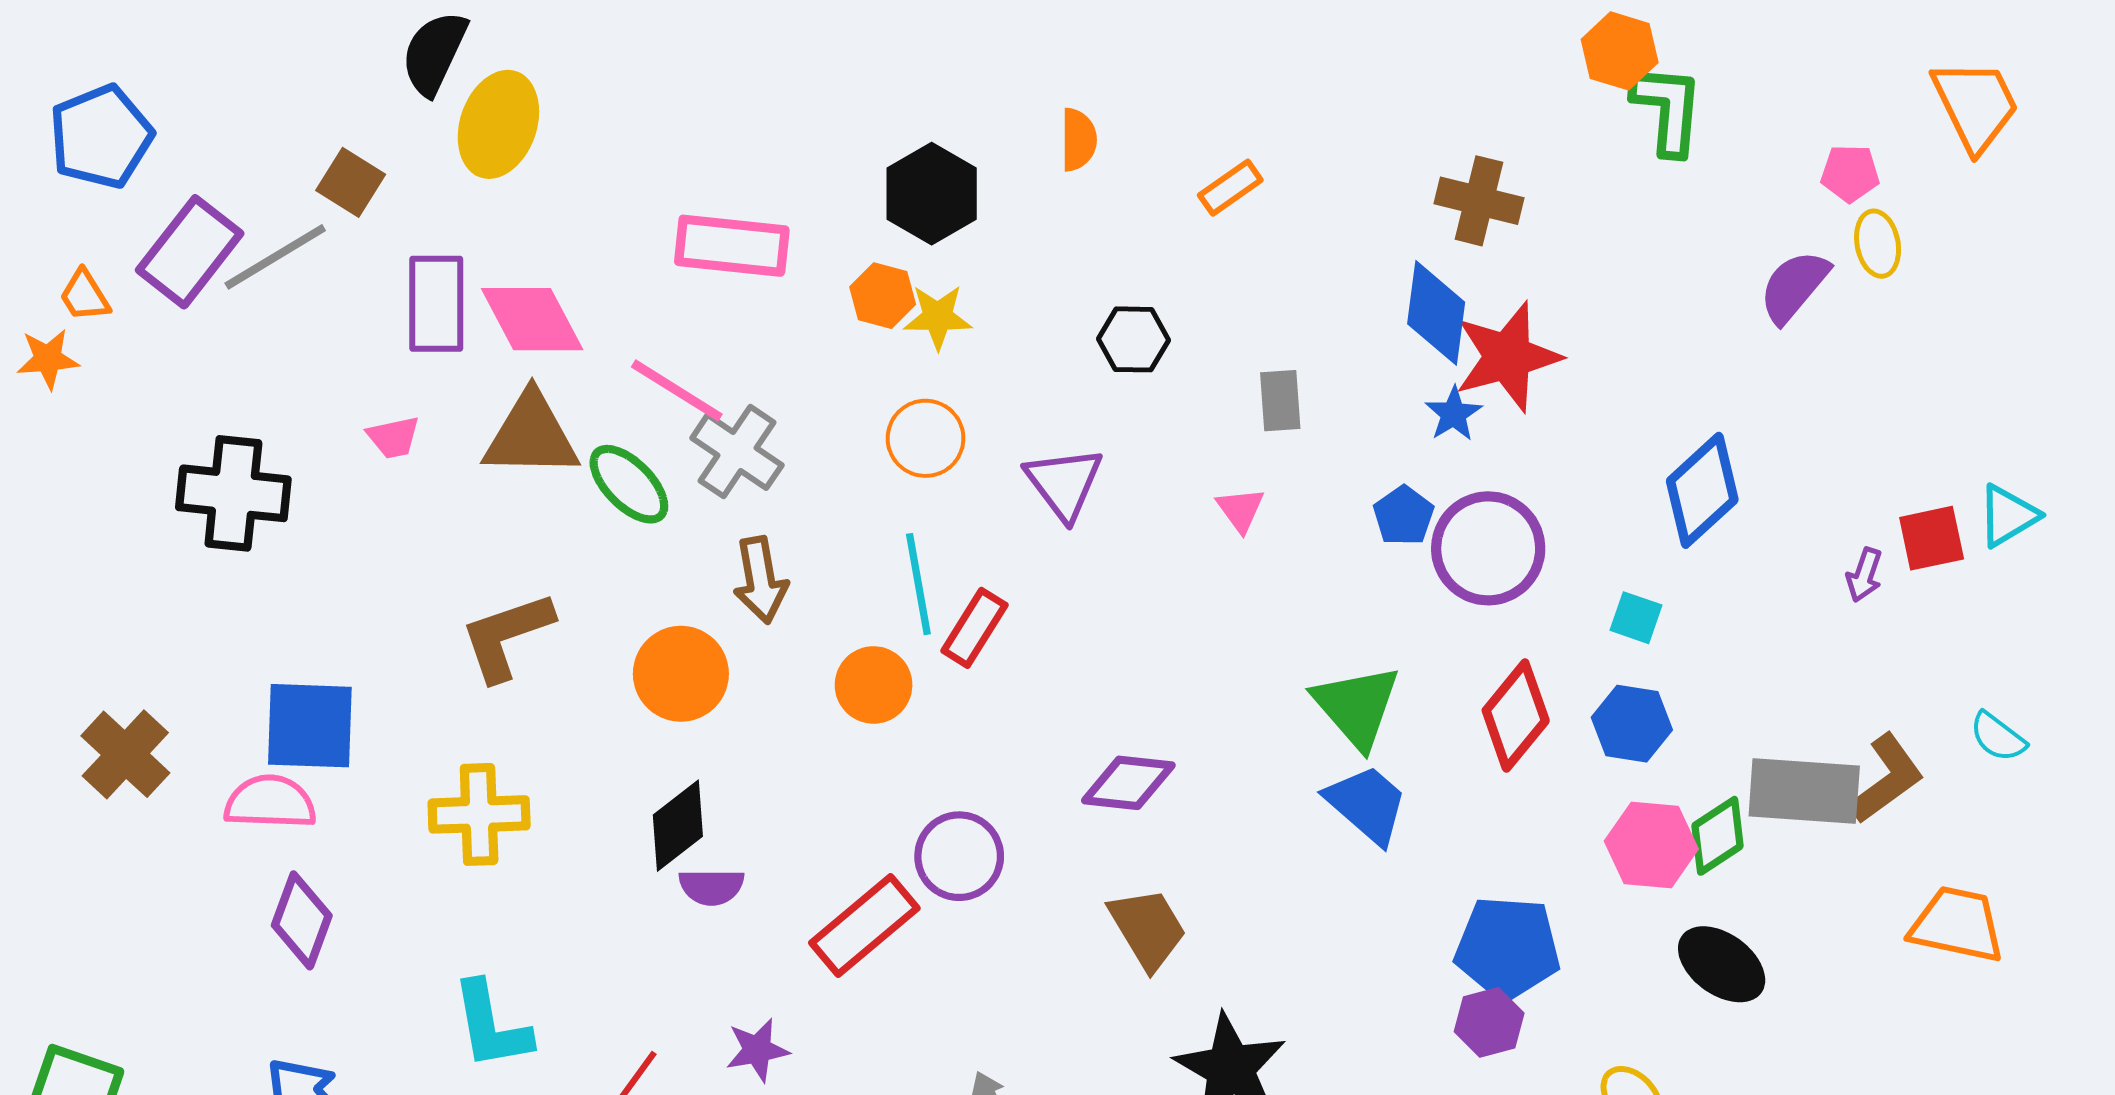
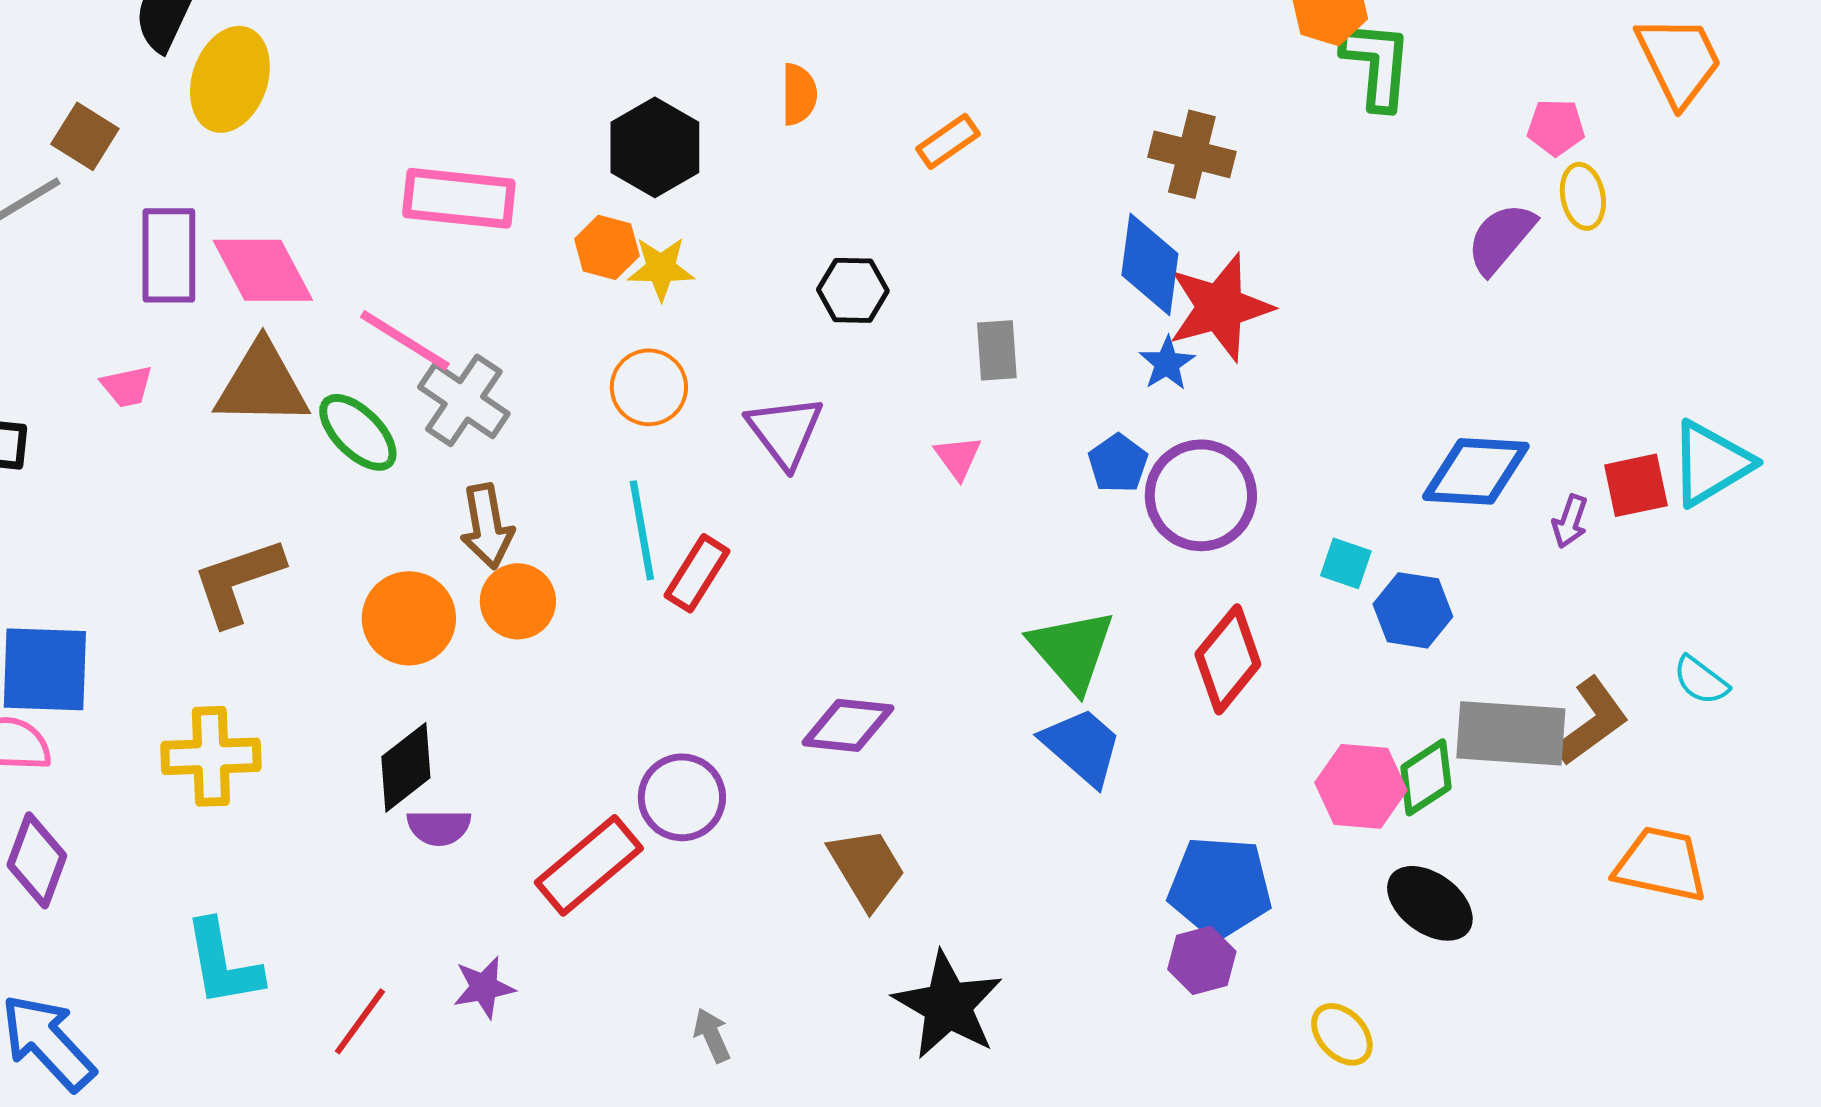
blue diamond: (1702, 490) -> (1476, 471), moved, turned 46
cyan triangle: (2008, 516) -> (1711, 463), size x1.4
orange circle: (874, 685) -> (518, 601), moved
blue hexagon: (1632, 724) -> (1413, 610), moved

